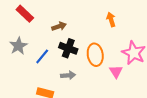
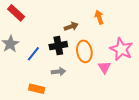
brown arrow: (59, 26) -> (71, 26), moved
black cross: (68, 48) -> (58, 46), turned -30

